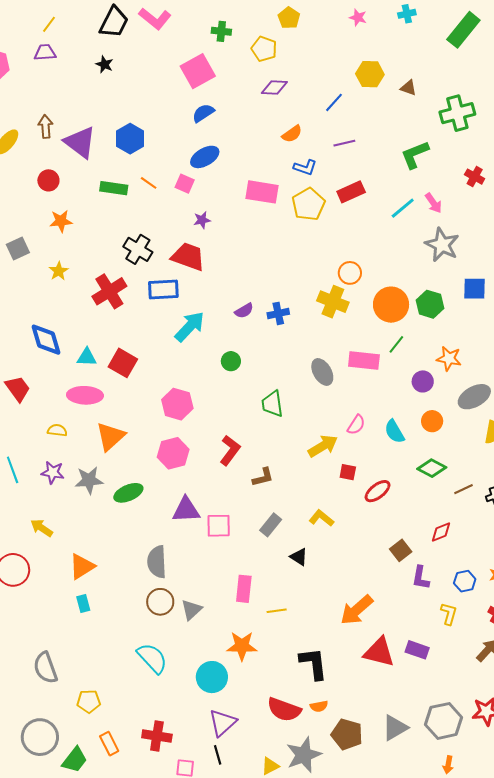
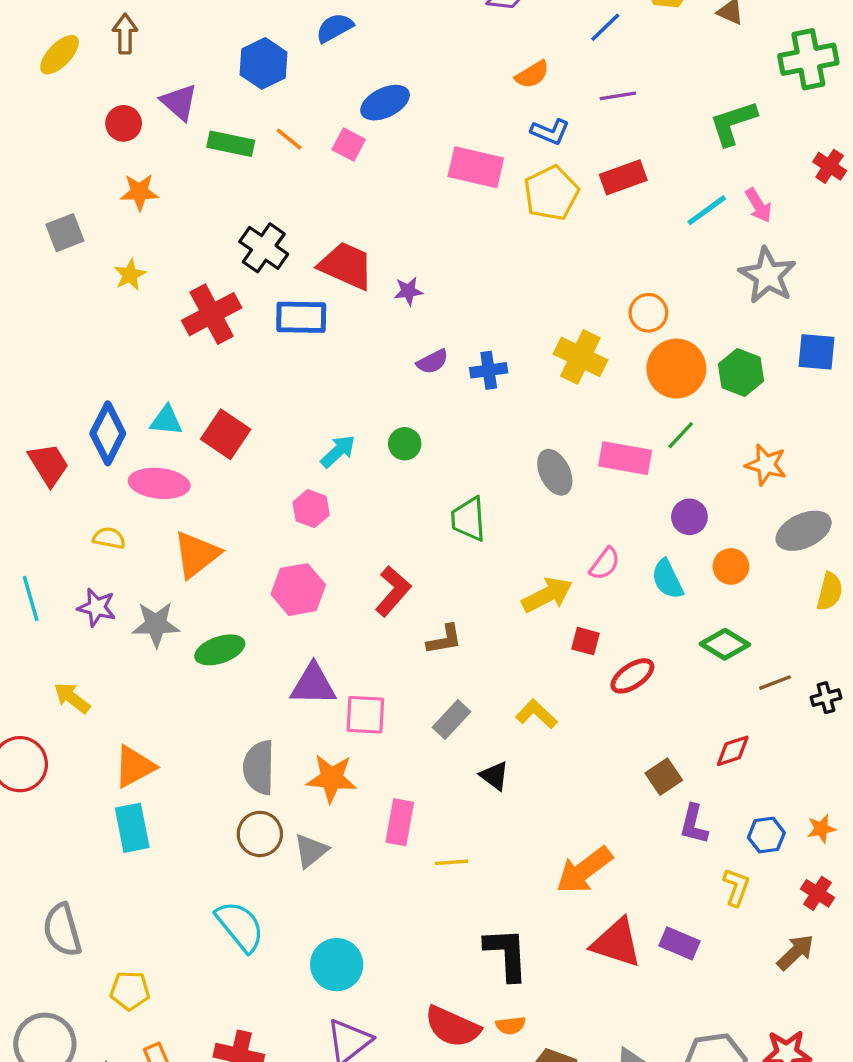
blue semicircle: (203, 113) -> (335, 28), moved
purple triangle: (80, 142) -> (179, 102), moved, size x0.7
purple star: (202, 220) -> (408, 291), moved
orange circle: (350, 273) -> (648, 313), moved
cyan arrow: (190, 327) -> (338, 451), moved, size x0.7
blue diamond: (46, 340) -> (108, 433), moved, turned 39
purple circle: (423, 381) -> (689, 517), moved
pink hexagon: (177, 404) -> (311, 509), size x0.7
cyan rectangle: (83, 603) -> (132, 828), size x1.6
orange star: (242, 646) -> (332, 778), moved

